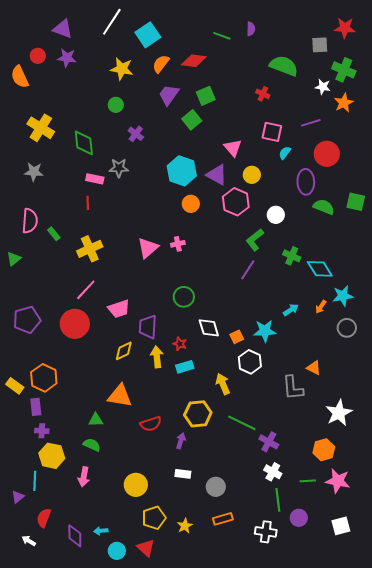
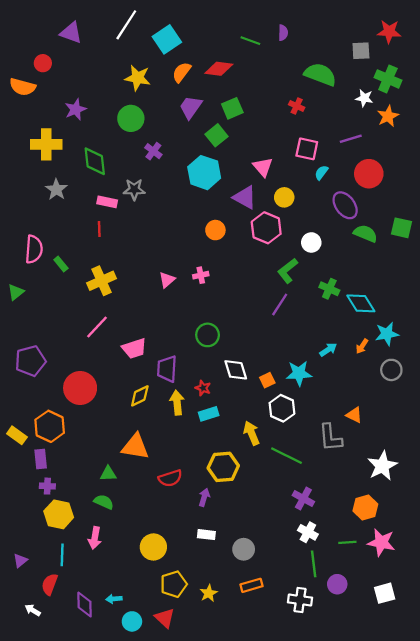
purple star: (67, 58) -> (76, 109), moved, turned -30
orange semicircle: (20, 77) -> (23, 87), turned -50
green circle: (116, 105) -> (131, 118), size x1.5
yellow cross: (41, 128) -> (46, 144), turned -32
cyan hexagon: (182, 171) -> (204, 173), moved
gray star: (34, 172) -> (56, 189), moved, turned 30
purple ellipse: (306, 182) -> (345, 205), turned -35
pink triangle: (148, 248) -> (167, 280), size x0.7
red circle: (75, 324) -> (80, 388), moved
green line: (242, 423) -> (286, 456), moved
cyan line: (35, 481) -> (62, 555), moved

